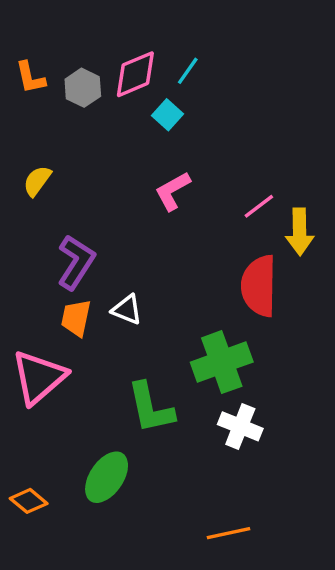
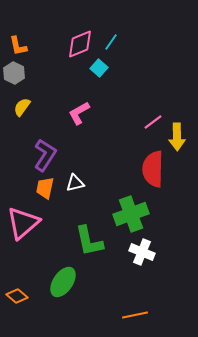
gray hexagon: (83, 88) -> (14, 73), moved
pink L-shape: (173, 191) -> (79, 113), moved
white triangle: (127, 310) -> (75, 183), turned -36

